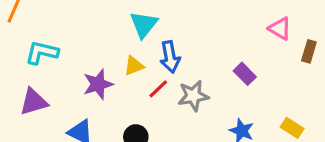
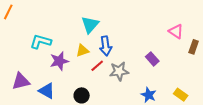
cyan L-shape: (42, 53) -> (41, 42), moved
purple triangle: (34, 102) -> (21, 81), moved

